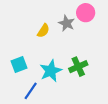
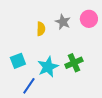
pink circle: (86, 13) -> (89, 19), moved
yellow semicircle: (43, 31) -> (41, 29), turned -32

